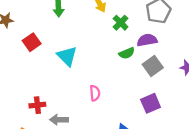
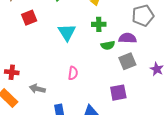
green cross: (121, 23) -> (99, 24), moved, turned 32
cyan triangle: (67, 56) -> (67, 32), moved
red cross: (37, 105) -> (12, 72), moved

